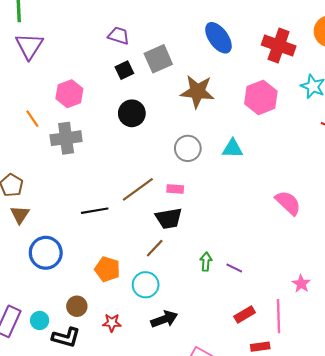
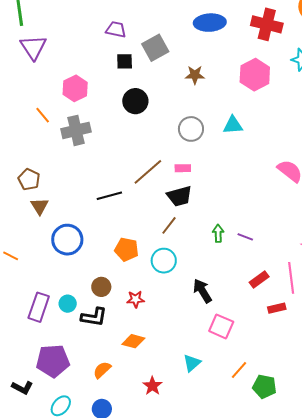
blue ellipse: (218, 38) -> (210, 23), turned -52
black square: (124, 70) -> (125, 61), turned 30
brown star: (197, 92) -> (195, 75), size x0.6
black arrow: (164, 319) -> (202, 291), moved, turned -95

